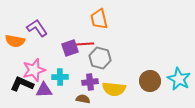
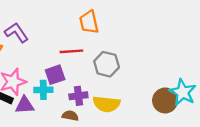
purple square: (70, 48) -> (55, 75), moved
gray hexagon: (100, 58) -> (107, 64), moved
brown circle: (150, 81) -> (165, 100), moved

